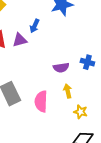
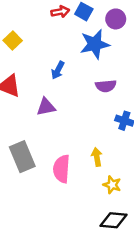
purple triangle: (20, 40) -> (46, 107), moved
purple semicircle: (61, 68) -> (106, 86), moved

